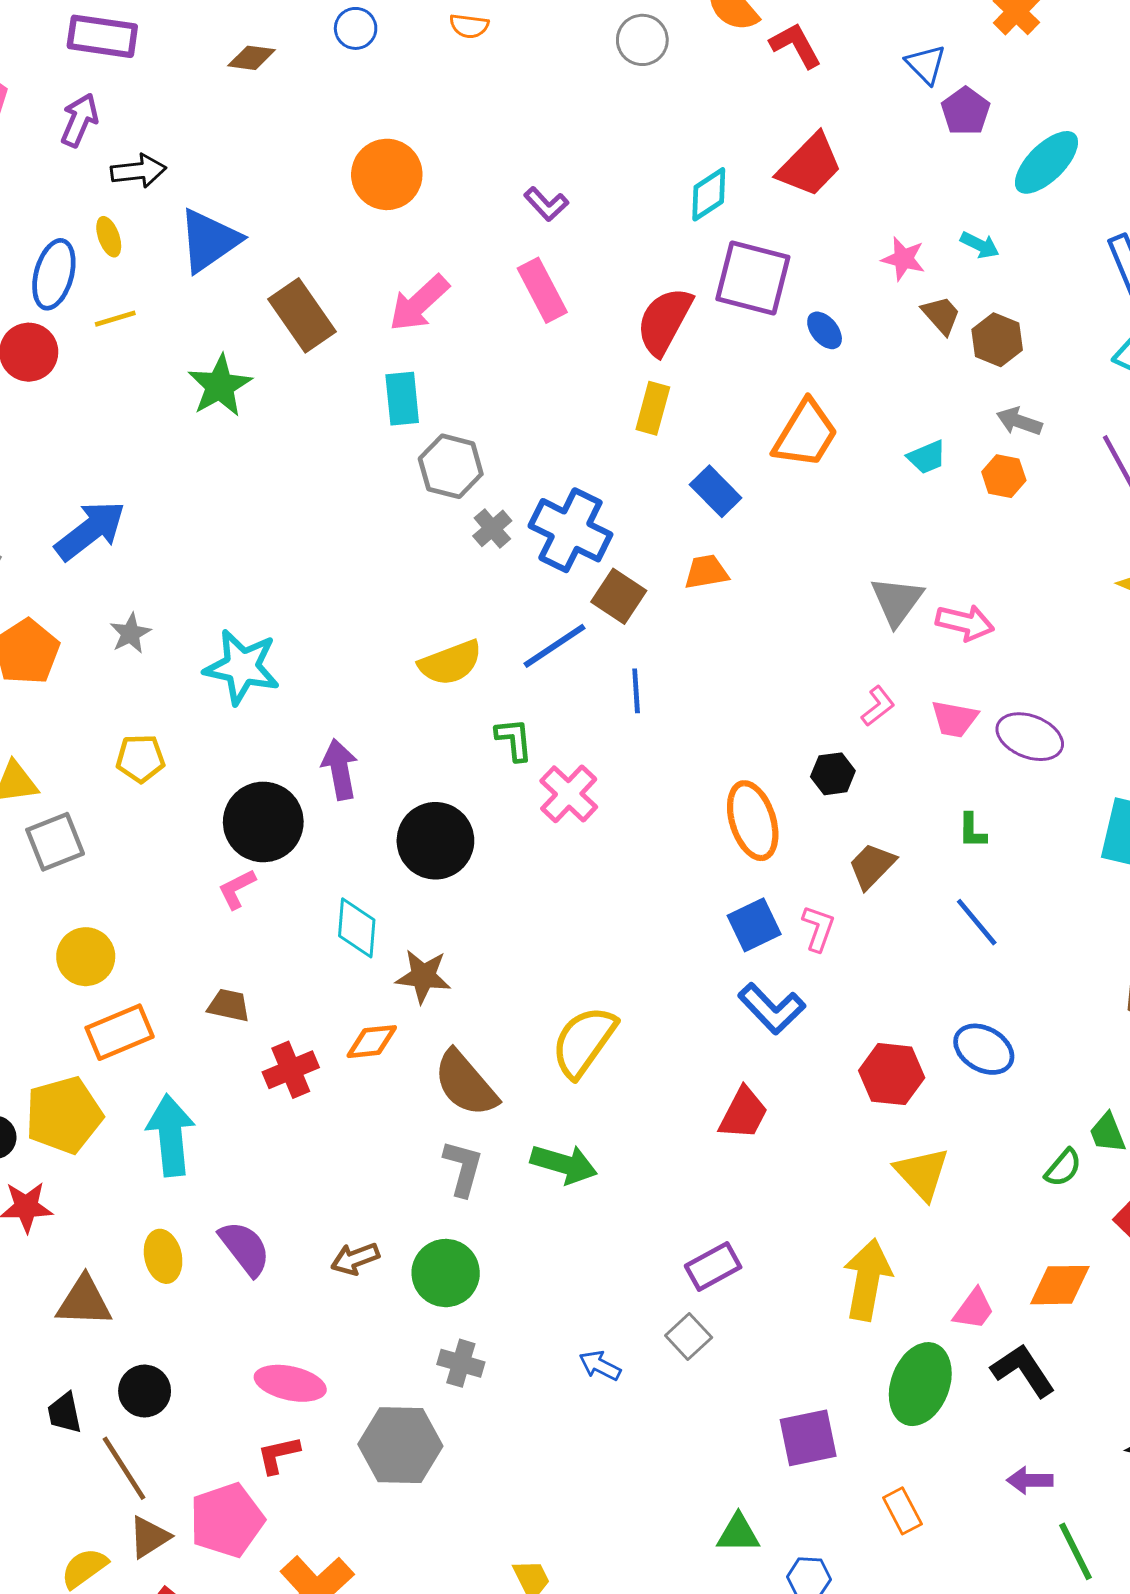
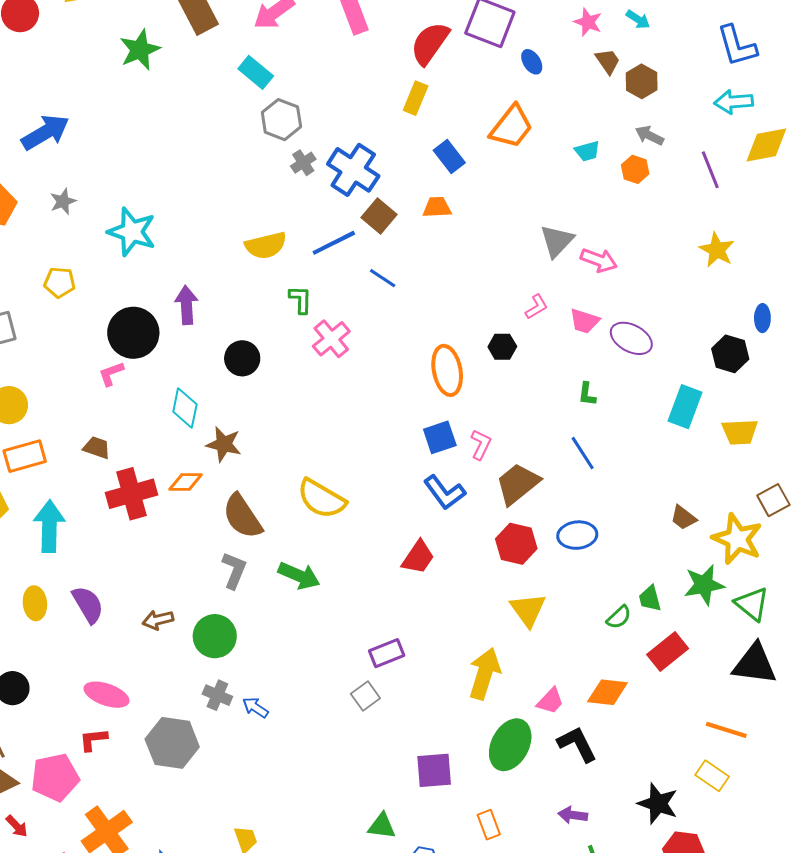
cyan rectangle: (402, 399) -> (256, 72), turned -52
blue line: (636, 691) -> (383, 278), turned -60
black circle: (435, 841) -> (242, 358), size x0.7
brown trapezoid: (872, 866) -> (518, 484), moved, size x1.4
yellow semicircle: (584, 1042) -> (321, 499), turned -102
blue ellipse: (984, 1049) -> (577, 535), turned -42
red cross: (291, 1070) -> (131, 494), size x1.4
blue arrow: (600, 1366) -> (255, 707), moved

